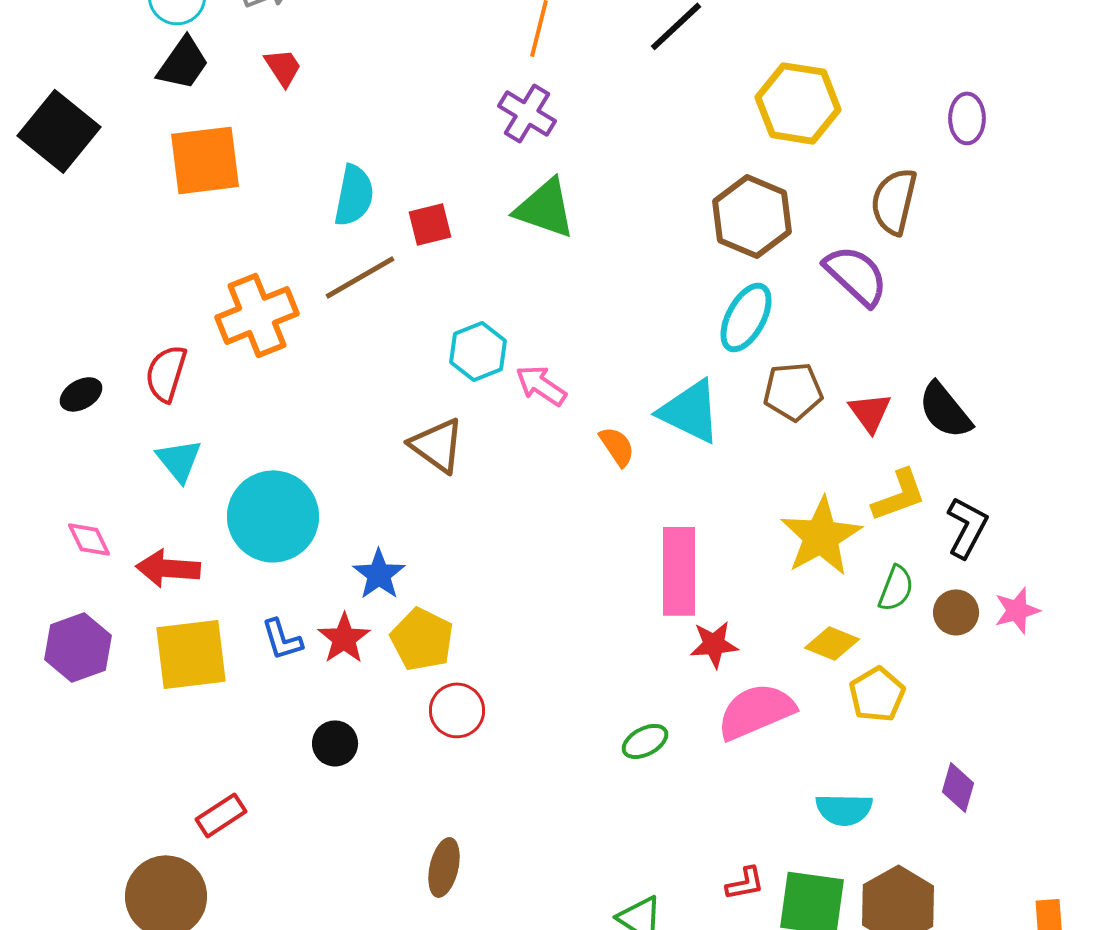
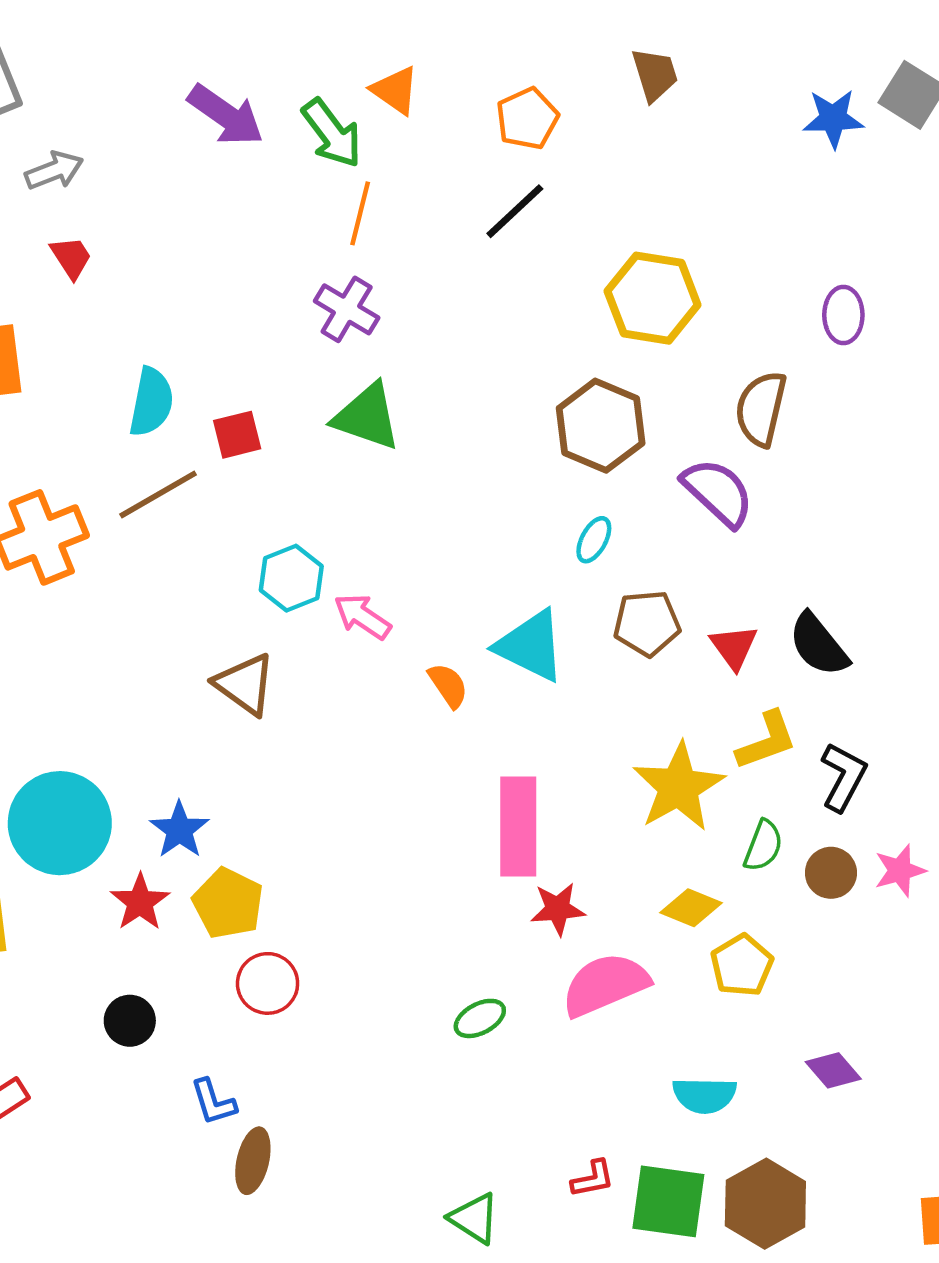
cyan ellipse: (746, 317) -> (594, 540), size x0.6
cyan circle: (273, 516) -> (60, 823), moved
blue L-shape: (282, 639) -> (213, 1102), moved
purple diamond: (958, 787) -> (833, 1070), turned -57

